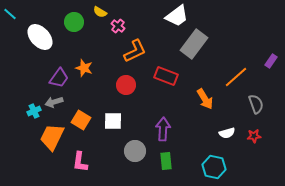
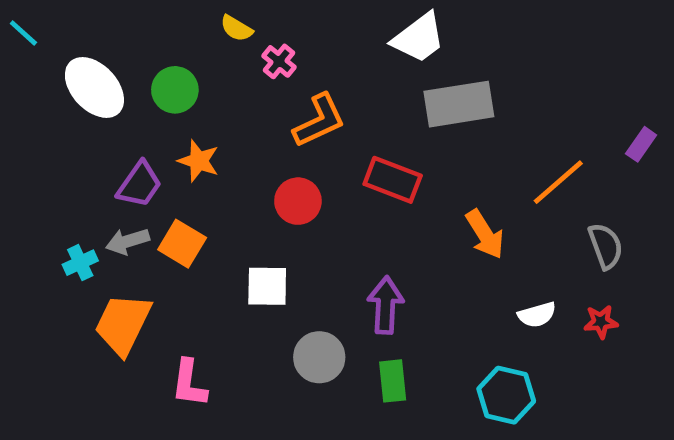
green circle: (74, 22) -> (175, 90), moved
gray rectangle: (194, 44) -> (459, 104), turned 44
orange square: (81, 120) -> (182, 244), moved

